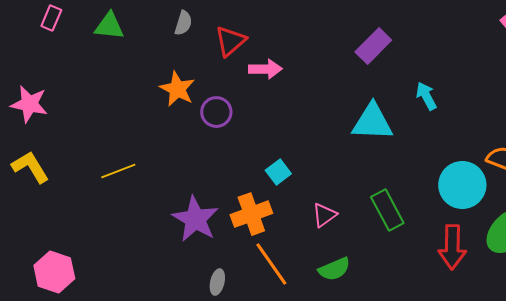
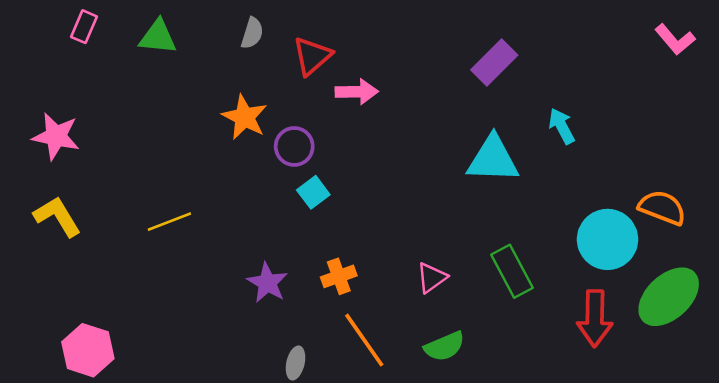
cyan square: (278, 172) -> (313, 192), moved
orange cross: (251, 214) -> (339, 276), size x0.7
purple star: (195, 219) -> (267, 283), size x0.7

